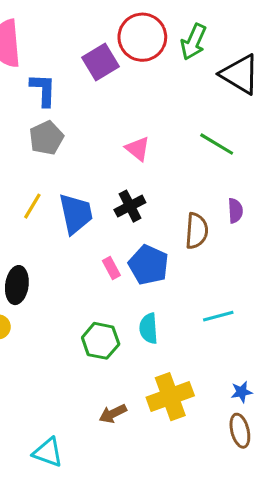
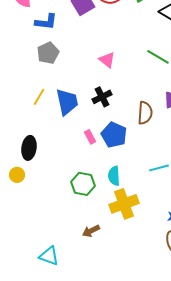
blue L-shape: (43, 90) -> (46, 22), turned 95
yellow cross: (170, 397) -> (124, 204), moved

